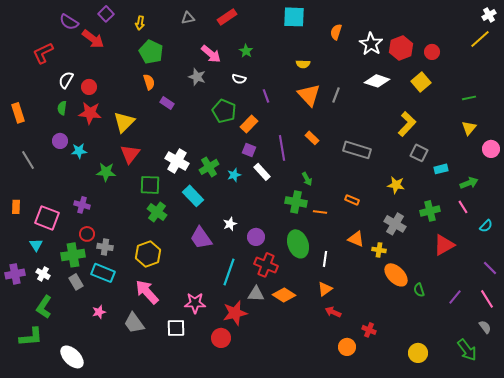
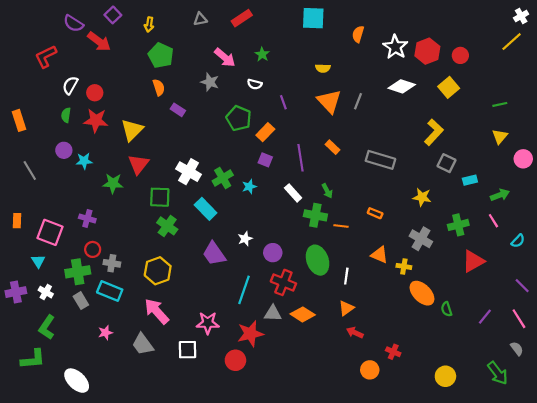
white rectangle: (262, 172) -> (293, 193), moved

